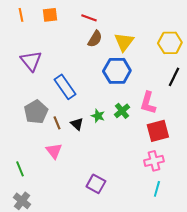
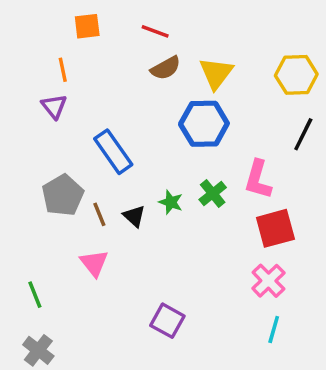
orange line: (21, 15) -> (63, 70), moved
brown semicircle: (95, 39) -> (166, 68), turned 30
purple triangle: (31, 61) -> (54, 106), size x0.7
pink cross: (154, 161) -> (268, 281), turned -30

